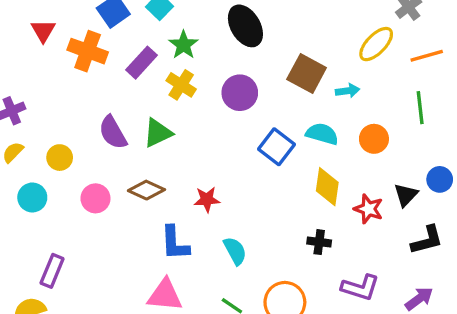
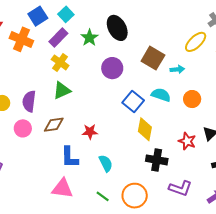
green star: (184, 45) -> (89, 38), moved
purple rectangle: (142, 63) -> (58, 37), moved
yellow cross: (181, 85) -> (60, 62), moved
purple semicircle: (113, 132) -> (29, 101), moved, turned 35
yellow diamond: (327, 187) -> (145, 129), moved
brown diamond: (146, 190) -> (54, 125), turned -35
black cross: (319, 242) -> (157, 160), size x1.5

